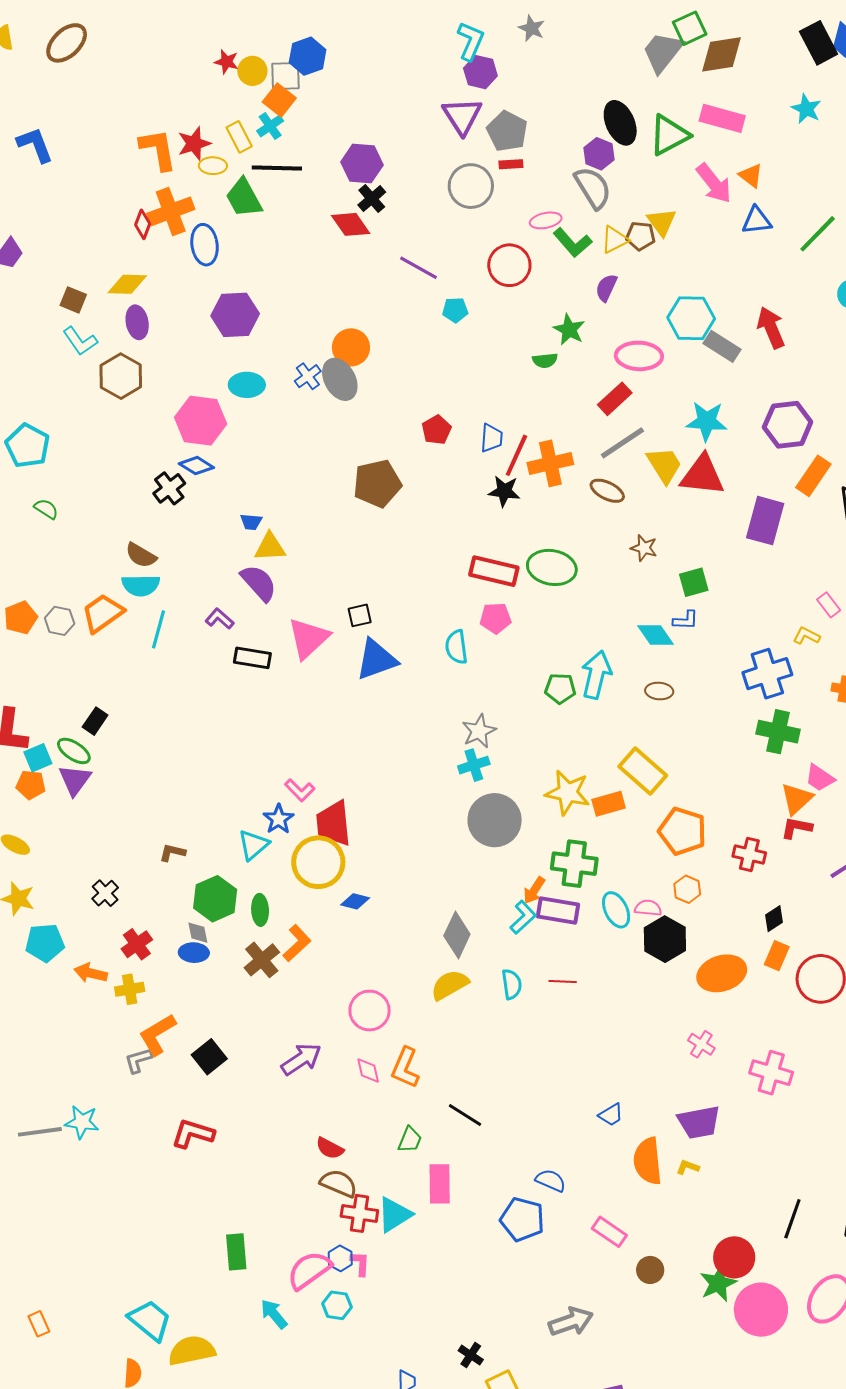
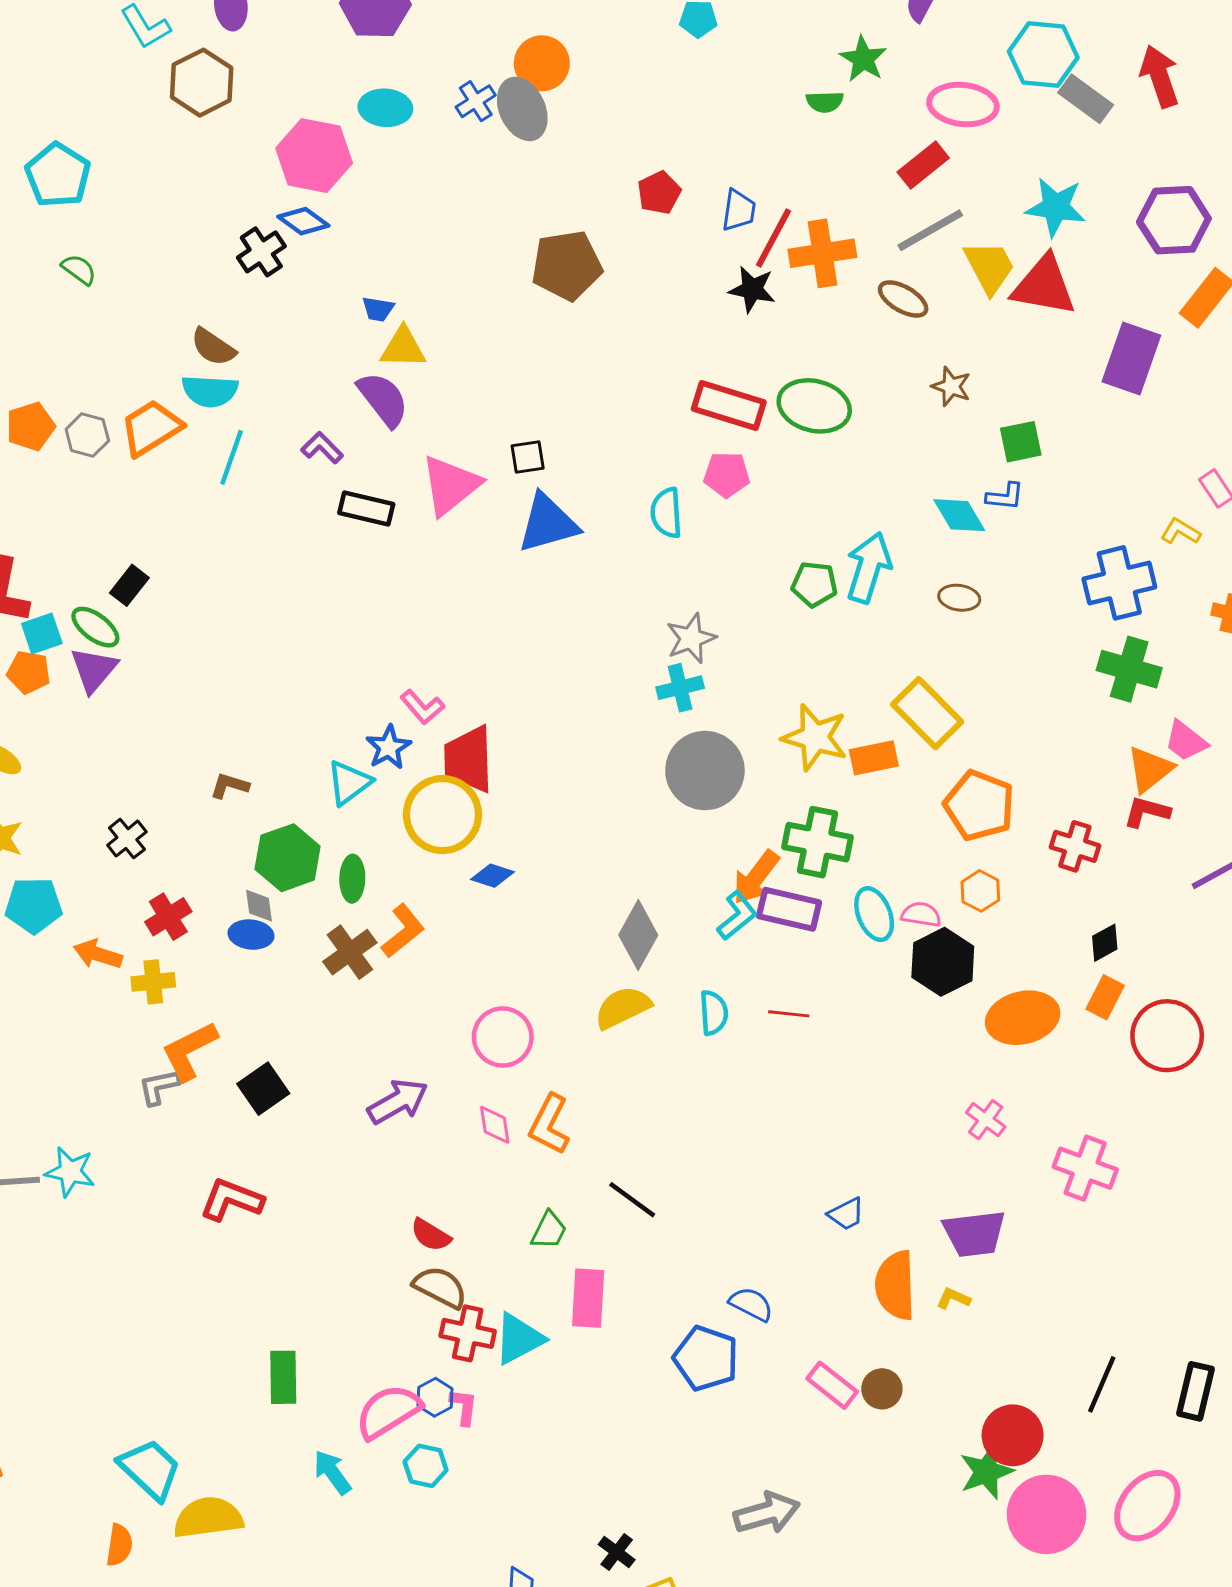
orange arrow: (534, 890) -> (756, 877), size x1.4
brown circle: (650, 1270) -> (882, 1389), moved

